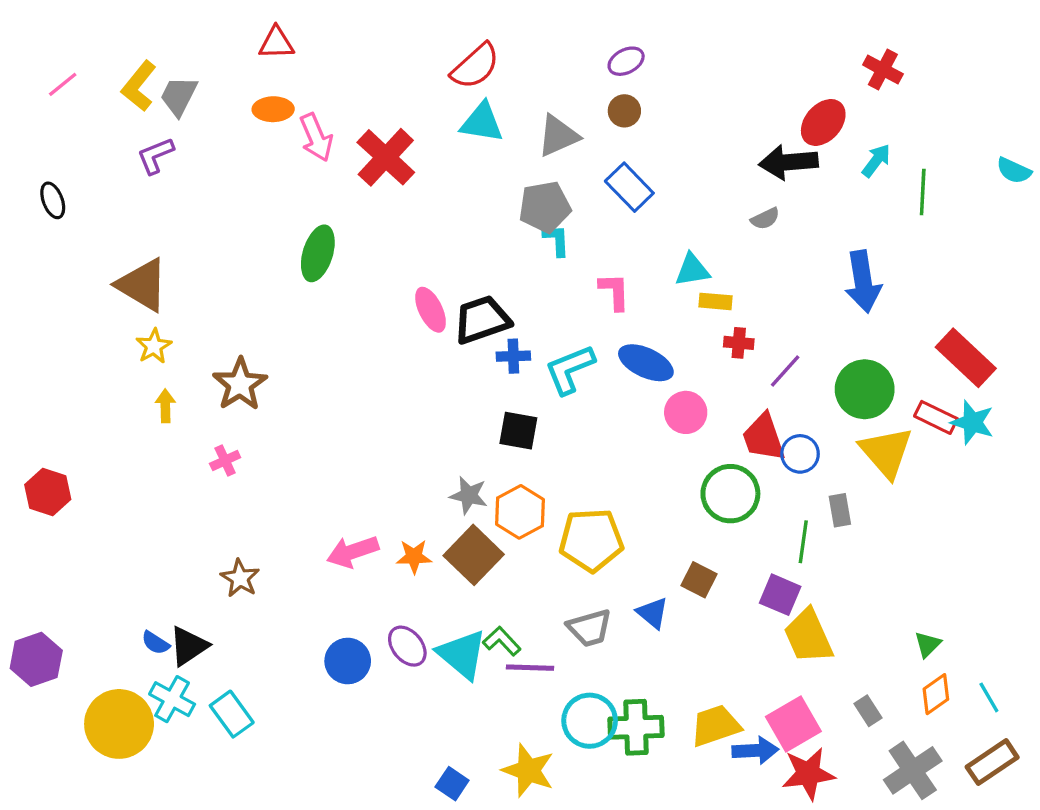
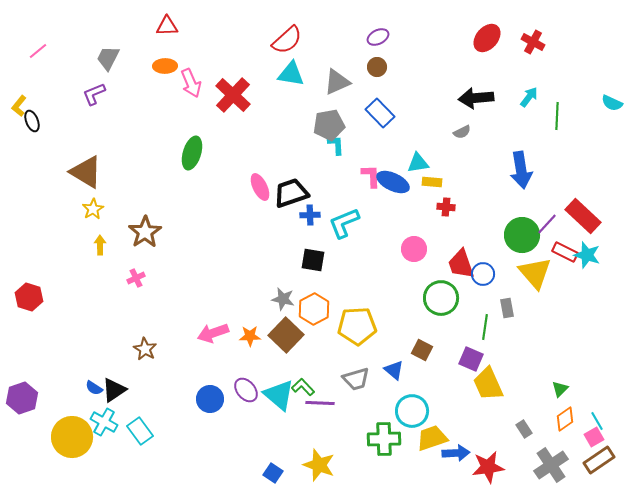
yellow L-shape: (139, 86) -> (19, 106), moved, size x0.7
red ellipse: (823, 122) -> (487, 38), moved
blue ellipse: (646, 363) -> (393, 182), moved
purple line: (785, 371) -> (547, 224), moved
cyan circle: (590, 721) -> (412, 411), moved
pink square: (793, 724) -> (594, 437), moved, size x0.6

